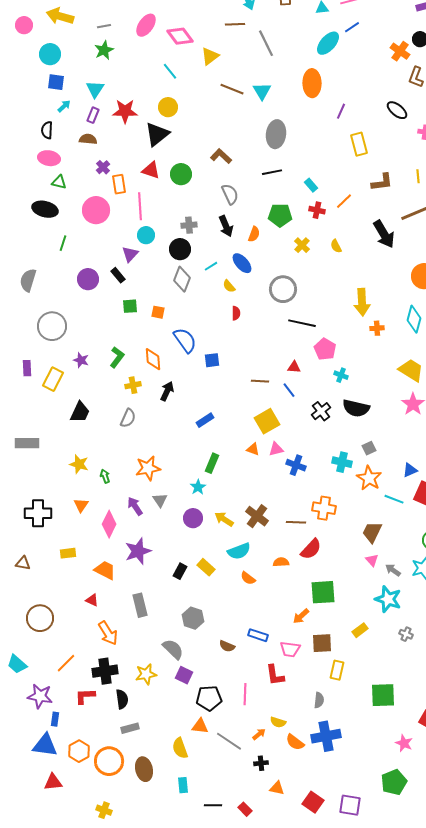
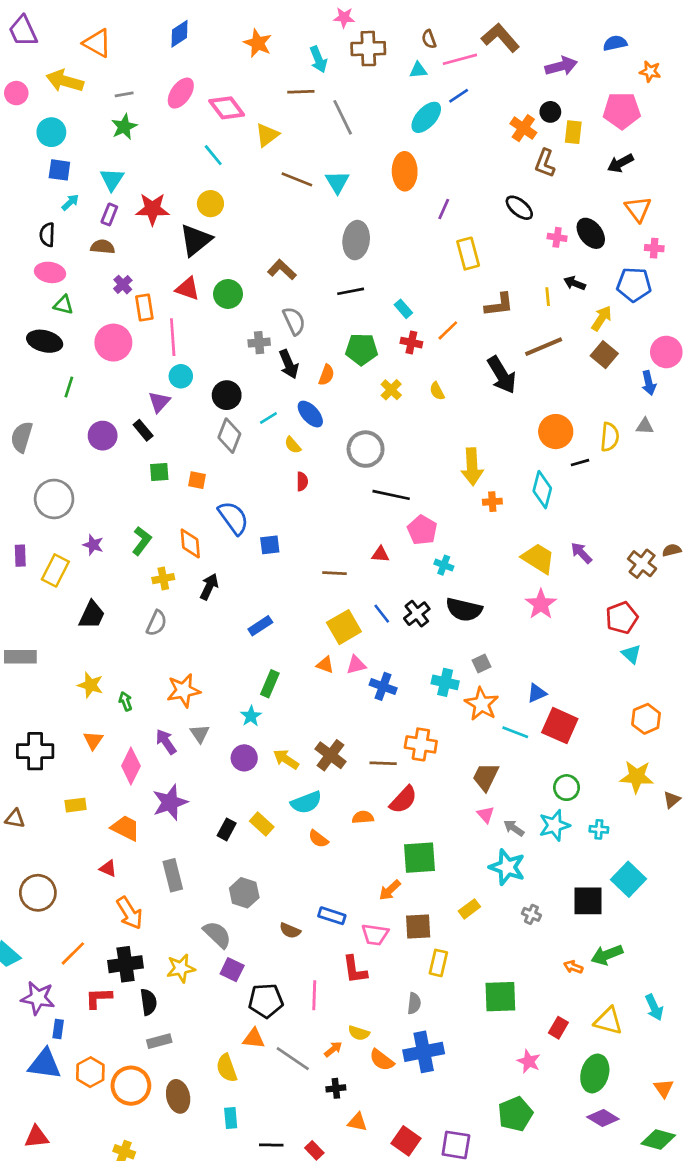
gray cross: (189, 225) -> (259, 343), moved
blue line: (289, 390) -> (382, 614), moved
red triangle: (53, 782) -> (37, 1137), moved

